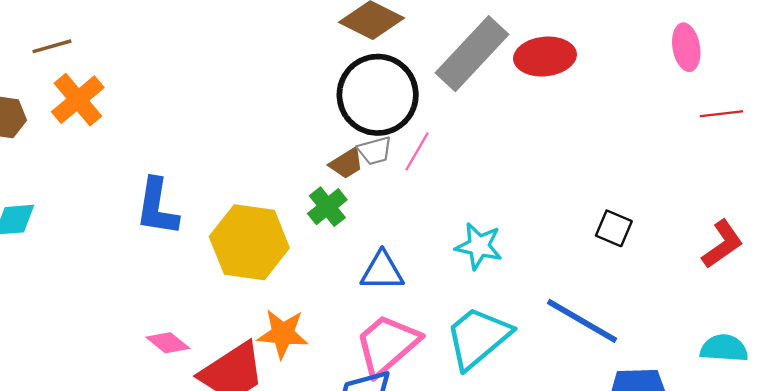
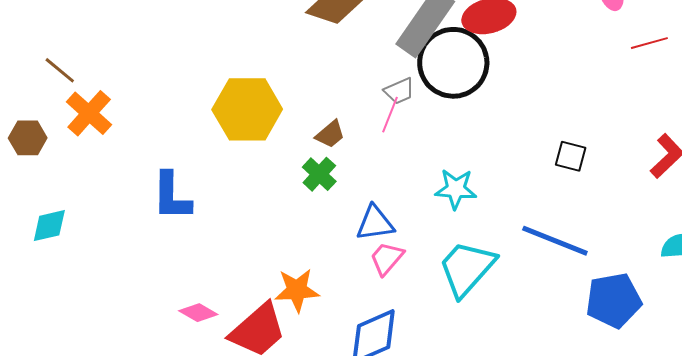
brown line: (52, 46) -> (60, 70), turned 64
black circle: (378, 95) -> (453, 63), moved
gray trapezoid: (375, 151) -> (399, 91), moved
yellow hexagon: (249, 242) -> (247, 109), moved
pink trapezoid: (387, 345) -> (387, 258), moved, size x0.6

